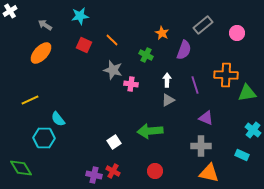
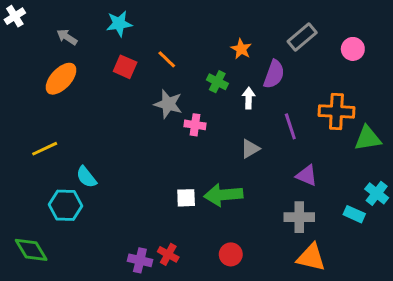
white arrow: (167, 80) -> (249, 98), moved
white square: (114, 142) -> (186, 198), moved, turned 32
cyan rectangle: (242, 155) -> (354, 214), moved

